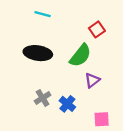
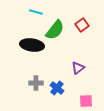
green semicircle: (80, 55) -> (55, 30), moved
gray cross: (43, 98) -> (36, 83), turned 32

